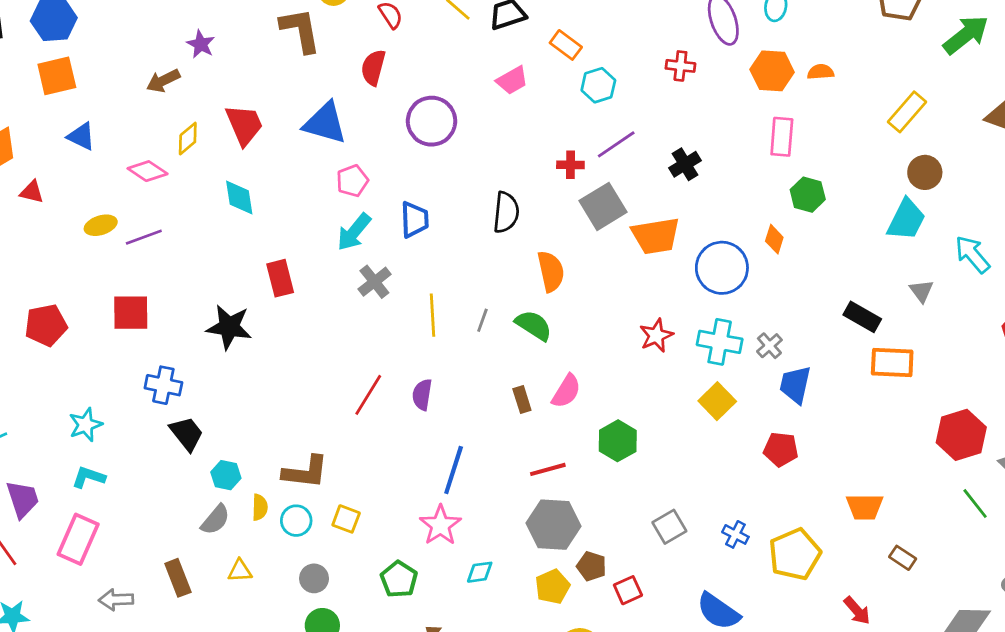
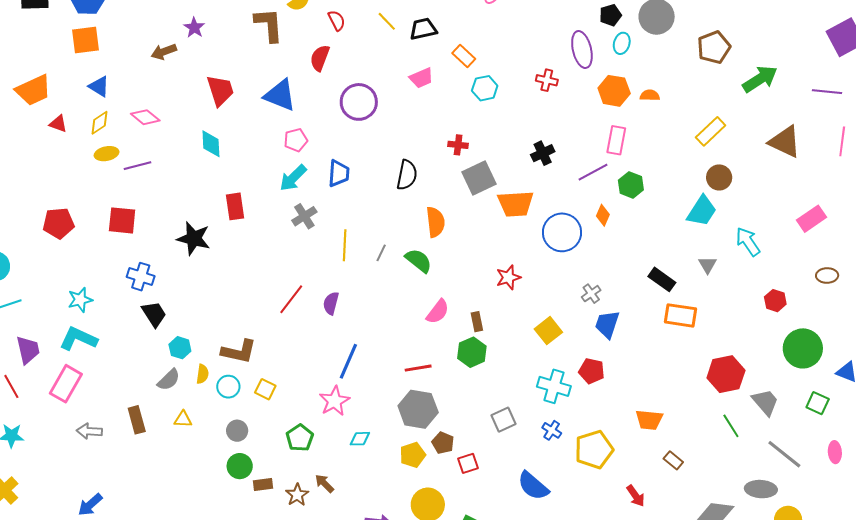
yellow diamond: (188, 139) -> (99, 123), moved
purple line: (616, 144) -> (593, 172), moved
cyan cross: (720, 342) -> (554, 386), moved
brown rectangle: (522, 400) -> (477, 322), moved
cyan L-shape: (89, 477) -> (78, 339), size x1.5

